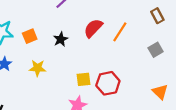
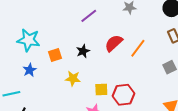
orange square: (30, 36) -> (55, 55), moved
yellow star: (38, 68) -> (73, 79), moved

